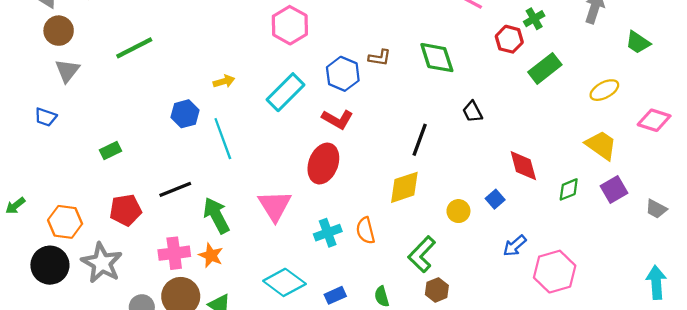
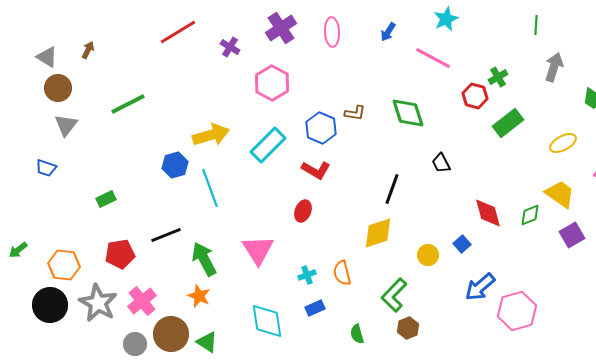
yellow arrow: (224, 81) -> (211, 135), size x1.8
red ellipse: (323, 164) -> (303, 211), size x0.6
green diamond: (569, 189) -> (530, 215), moved
cyan cross: (328, 233) -> (307, 275), size x0.7
blue arrow: (515, 246) -> (480, 287), size x1.4
pink cross: (174, 253) -> (142, 301), moved, turned -32
cyan diamond: (284, 282) -> (267, 321), turned 45
blue rectangle: (335, 295) -> (315, 308), moved

